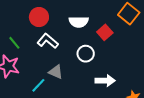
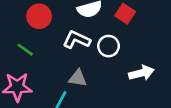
white L-shape: (48, 41) -> (77, 40), moved
green line: (14, 43) -> (25, 50), moved

